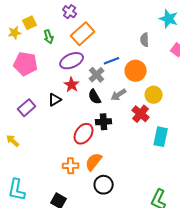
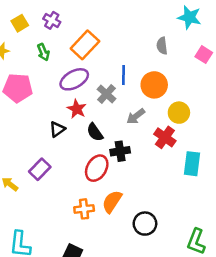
purple cross: (70, 12) -> (52, 20), moved
yellow square: (30, 23) -> (20, 23), moved
blue line: (112, 61) -> (124, 75), turned -63
black semicircle: (95, 97) -> (95, 132), moved
purple rectangle: (27, 108) -> (40, 169), moved
black circle: (104, 185) -> (145, 224), moved

